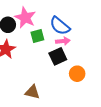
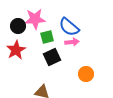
pink star: (25, 18) -> (35, 19), turned -30
black square: (58, 56) -> (52, 57), moved

